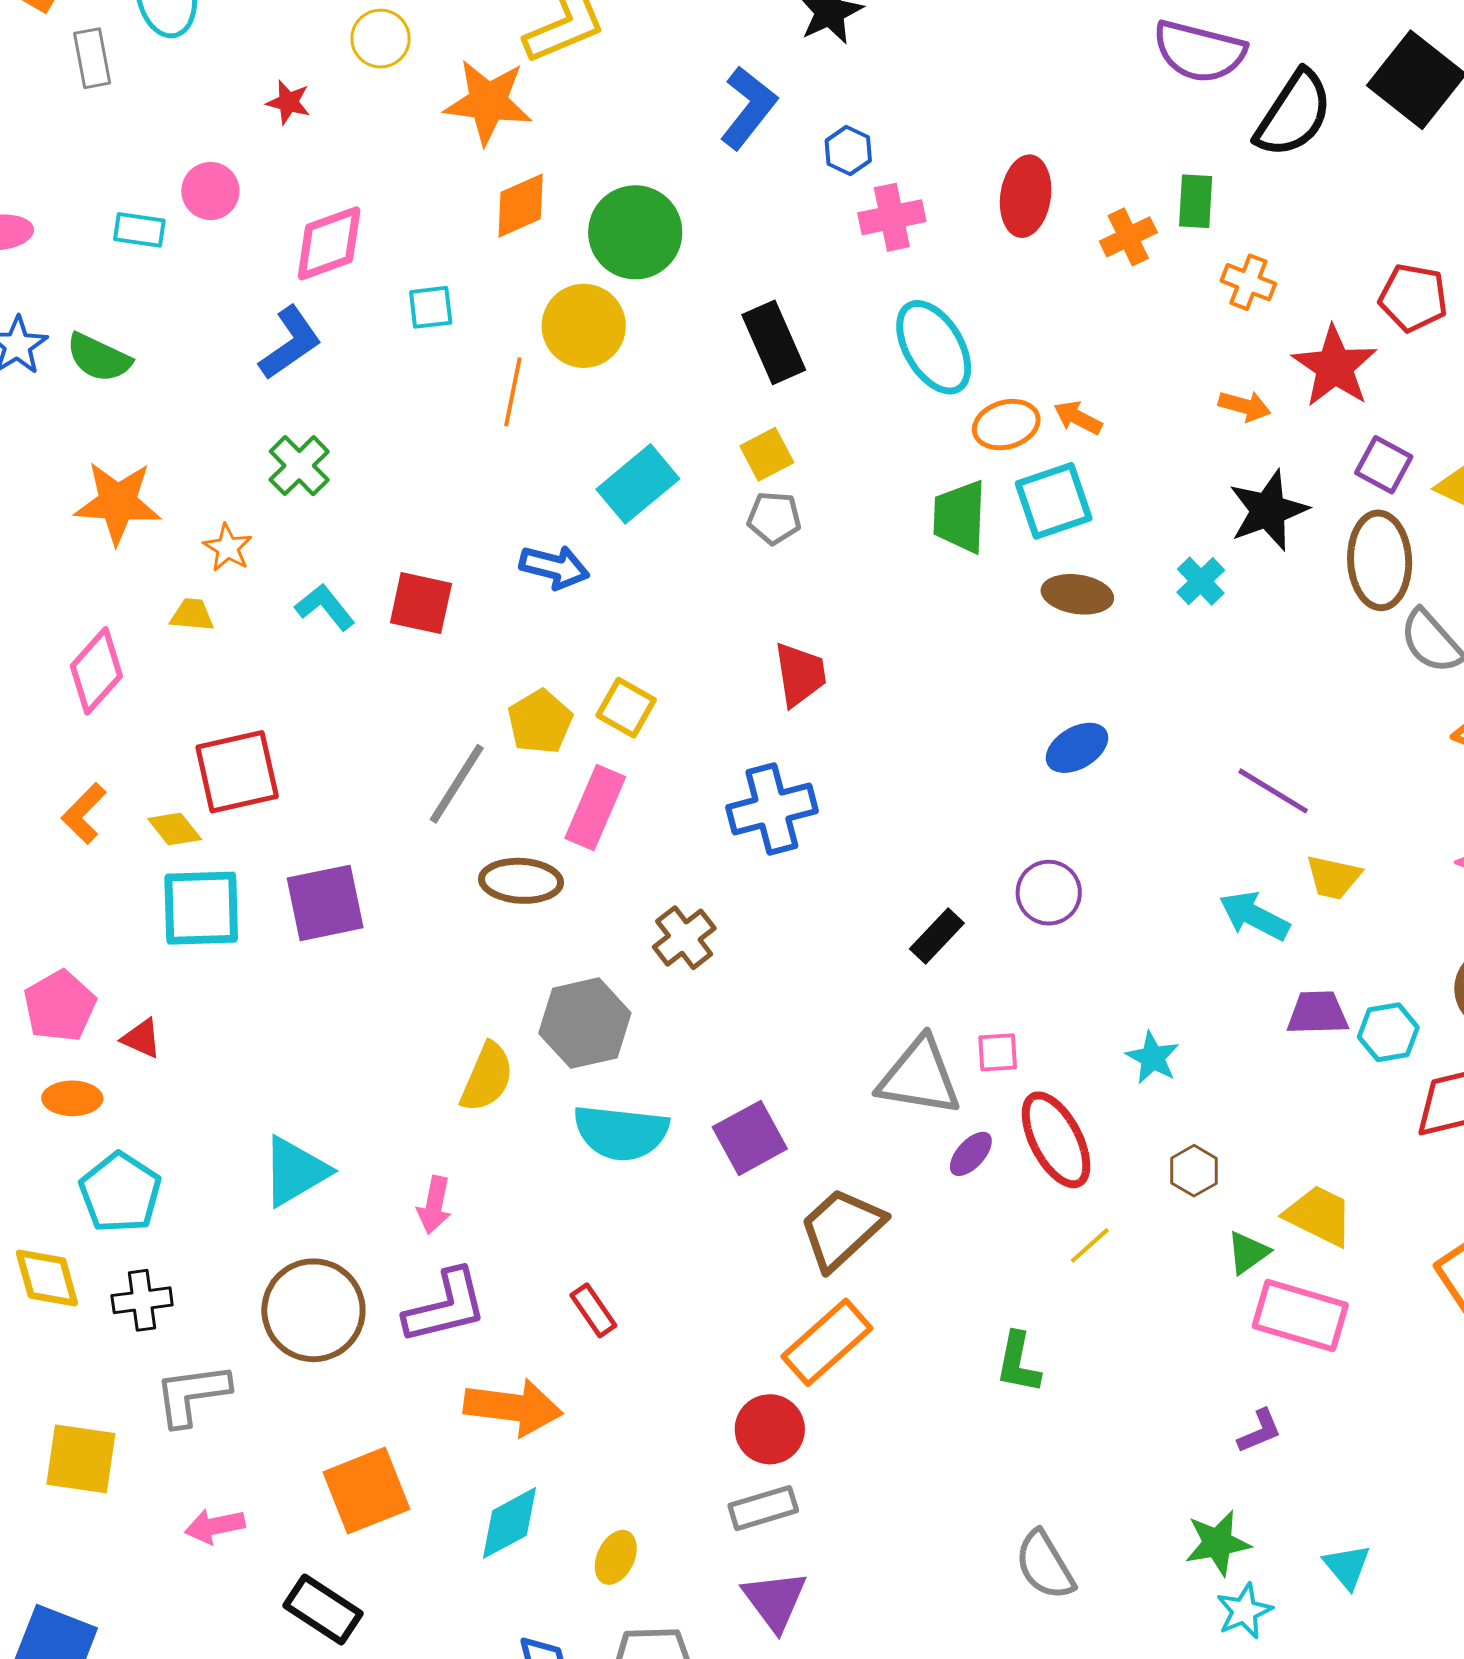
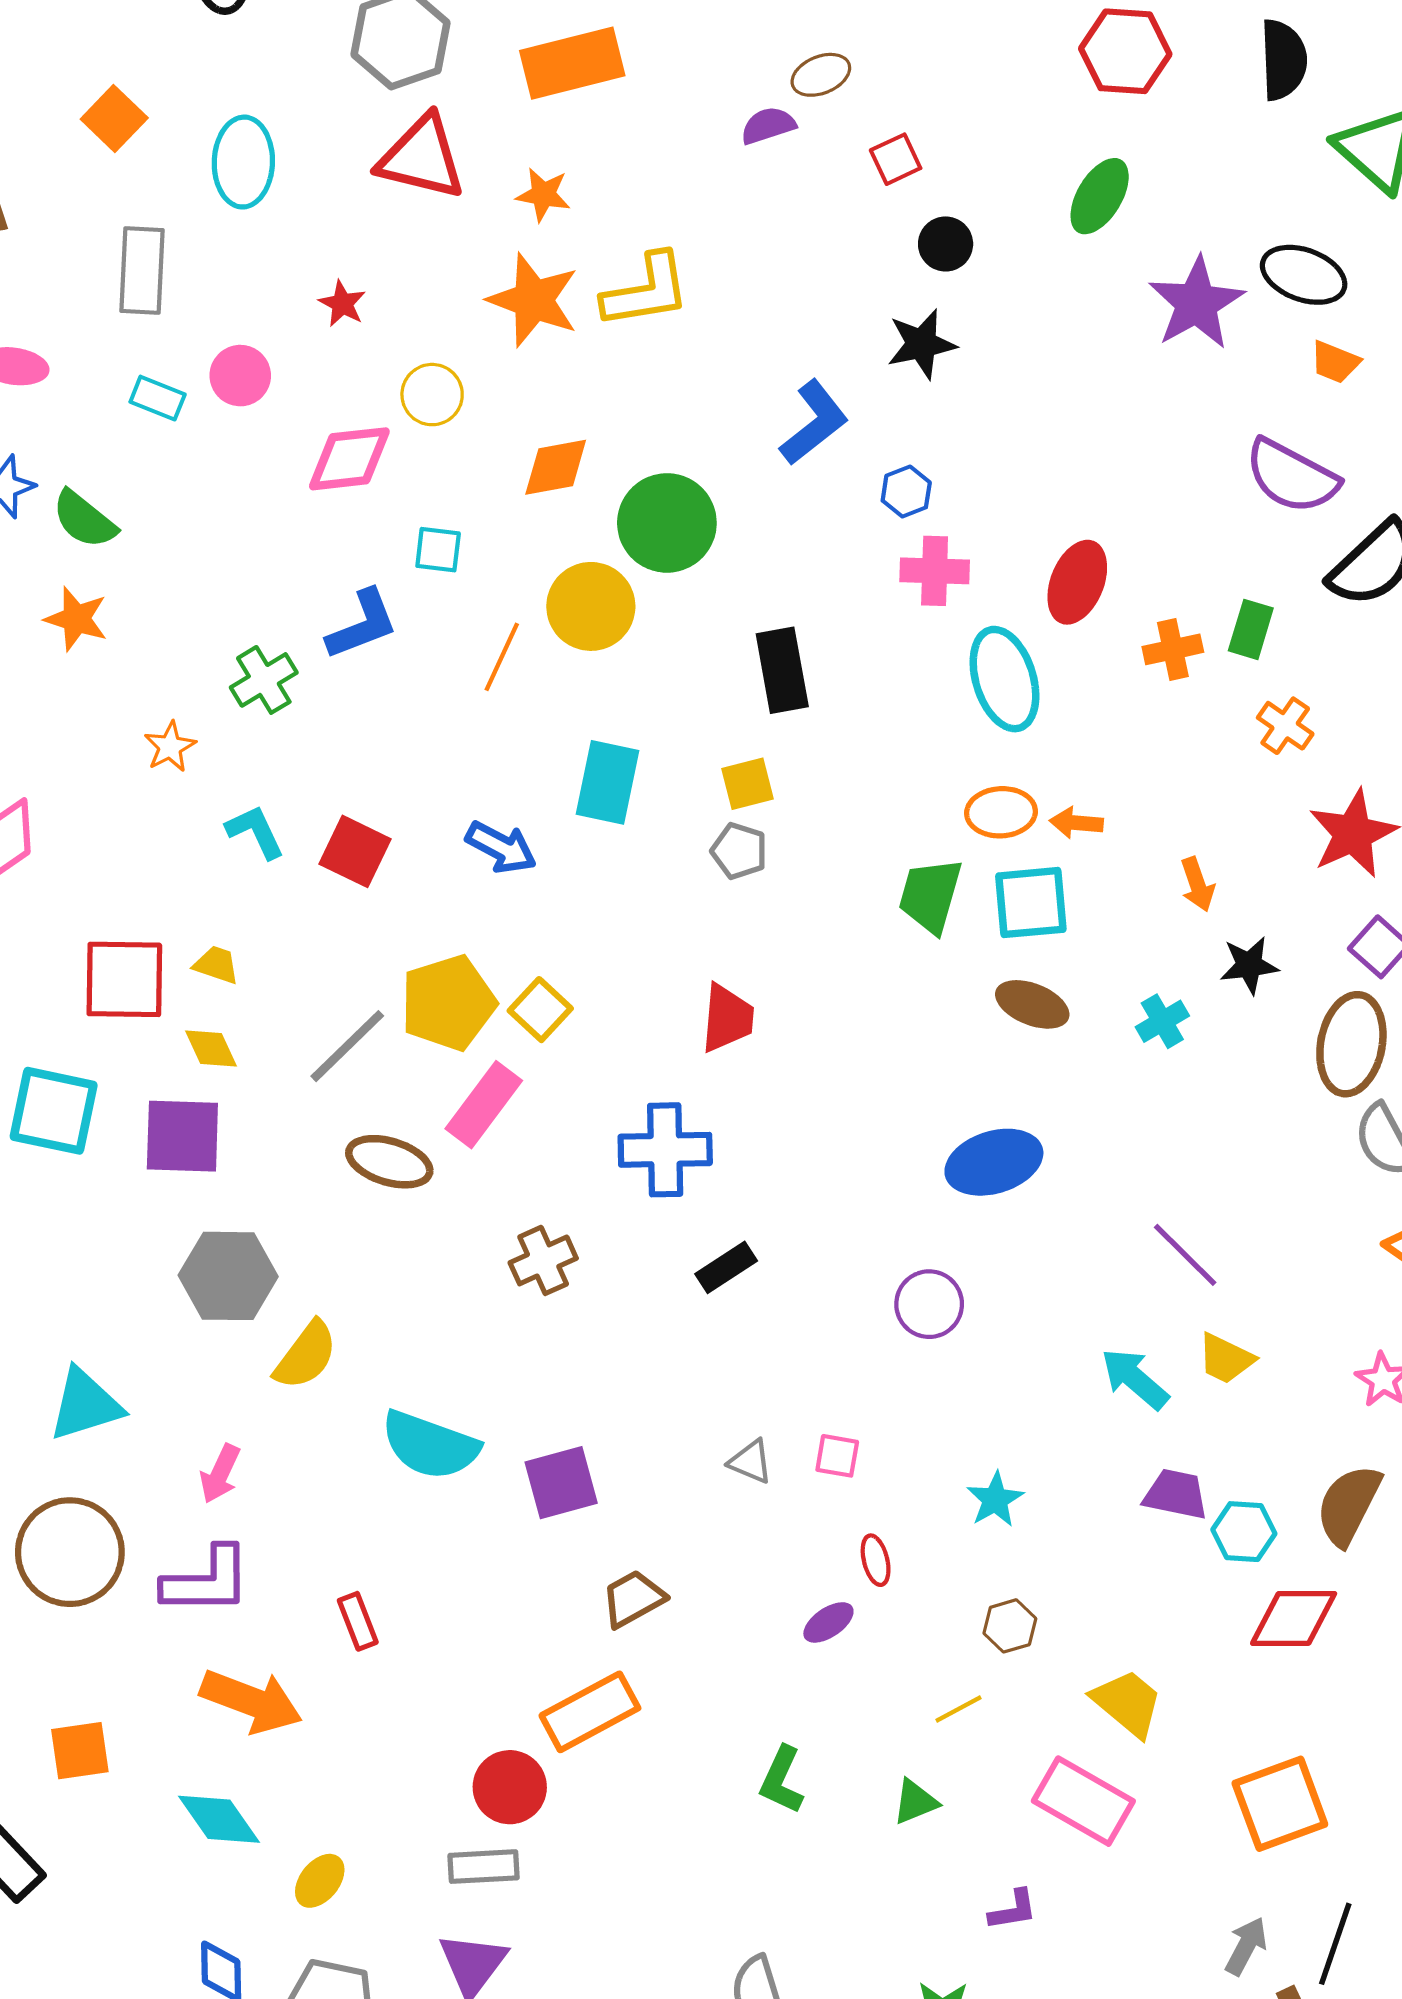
yellow circle: (380, 39) -> (432, 395), moved
gray rectangle: (92, 58) -> (142, 270), moved, size x1.4
orange star: (488, 102) -> (533, 300), moved
blue L-shape: (290, 343) -> (362, 625), moved
cyan ellipse: (934, 347) -> (1004, 679), moved
orange arrow: (1245, 406) -> (1197, 884), moved, turned 42
orange arrow: (1078, 418) -> (1076, 823), turned -36
cyan rectangle: (638, 484) -> (608, 782), turned -52
orange star: (118, 503) -> (76, 619), moved, size x0.7
black star: (1268, 510) -> (1249, 965), size x0.7
yellow trapezoid: (192, 615) -> (216, 965), moved
yellow pentagon: (540, 722) -> (448, 1003), size x1.4
blue ellipse: (1077, 748) -> (994, 1162), size x1.4
yellow diamond: (175, 829) -> (211, 1048), moved
black rectangle: (937, 936) -> (726, 1267), moved
gray hexagon: (585, 1023) -> (228, 1276), moved
gray triangle: (919, 1077) -> (751, 1462), size x0.5
red ellipse: (1056, 1140) -> (876, 1560), size x0.5
purple ellipse: (971, 1154) -> (828, 1622), moved
brown trapezoid: (842, 1229) -> (633, 1599), size x0.7
yellow line: (1090, 1245) -> (958, 1709), moved
green triangle: (1248, 1253) -> (915, 1802), moved
orange square: (366, 1491) -> (80, 1751), size x0.7
cyan diamond: (510, 1523) -> (219, 1819), turned 70

